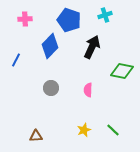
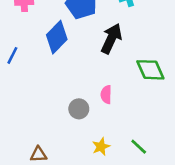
green diamond: (122, 71) -> (150, 70), turned 55
gray circle: (51, 88) -> (79, 109), moved

